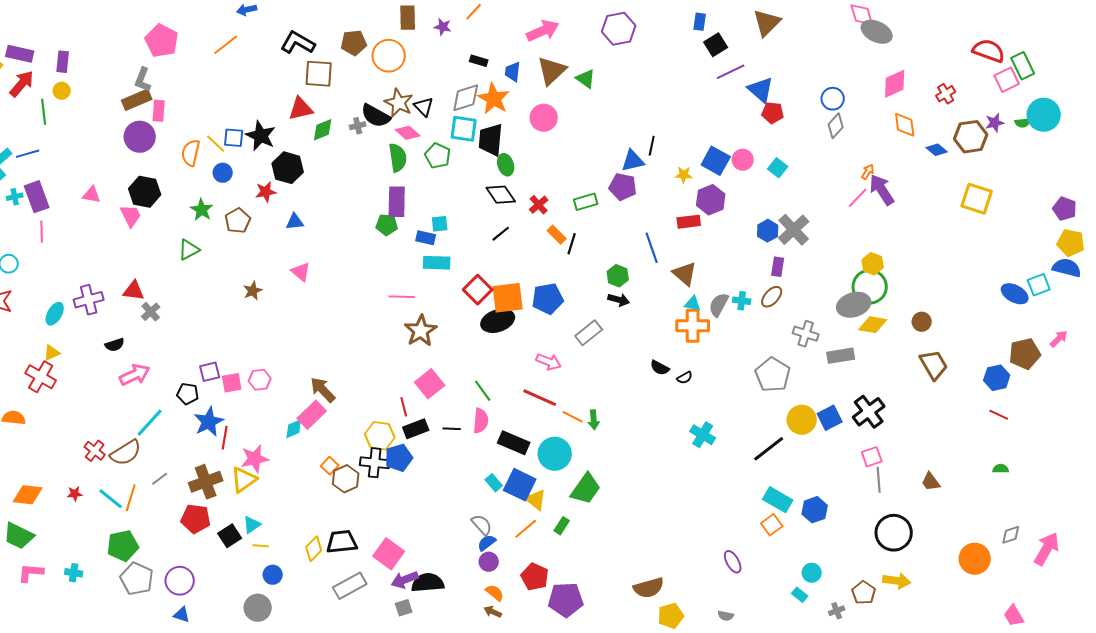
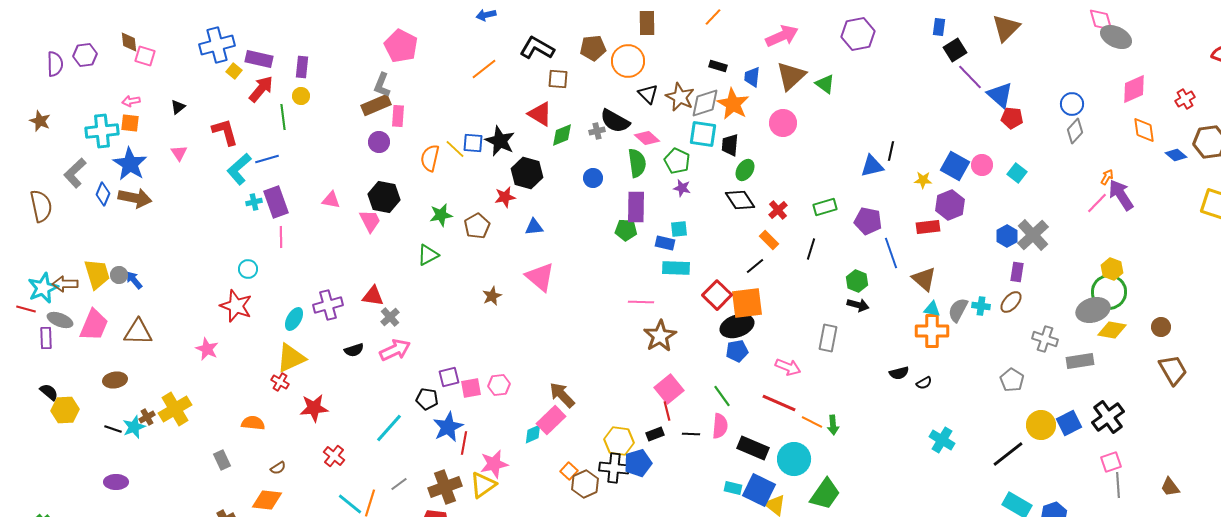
purple star: (443, 27) -> (682, 188), moved
orange line: (226, 45) -> (484, 69), moved
purple line: (731, 72) -> (970, 77), turned 72
brown square: (319, 74) -> (558, 79), size x0.7
brown star: (399, 103) -> (680, 97), moved
black triangle: (424, 107) -> (648, 94), moved
red triangle: (301, 109) -> (540, 114), turned 44
purple circle: (140, 137) -> (379, 142), size x0.7
black trapezoid: (491, 140) -> (730, 145), size x0.7
green ellipse: (506, 165) -> (745, 170), turned 50
blue circle: (223, 173) -> (593, 178), moved
purple pentagon: (623, 187) -> (868, 221), moved
green star: (202, 210) -> (441, 215), turned 30
black line: (501, 234) -> (755, 266), moved
orange rectangle: (557, 235) -> (769, 240), moved
pink triangle: (301, 272) -> (540, 277), size x1.5
blue pentagon: (548, 299) -> (737, 351), moved, size x0.7
gray rectangle: (589, 333) -> (828, 338), turned -40
yellow triangle: (52, 353) -> (291, 358), size x1.8
black semicircle: (660, 368) -> (899, 373), turned -42
pink arrow: (135, 375) -> (395, 350), moved
gray pentagon: (773, 375) -> (1012, 380), size x0.7
red cross: (41, 377) -> (280, 382), size x0.6
red line: (404, 407) -> (667, 411), moved
black rectangle: (416, 429) -> (655, 434), size x0.7
brown semicircle: (126, 453) -> (278, 468), moved, size x0.5
cyan rectangle: (494, 483) -> (733, 488), turned -36
red star: (75, 494) -> (314, 408), moved, size x1.8

